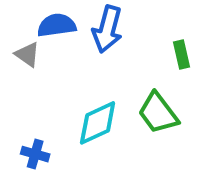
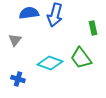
gray triangle: (27, 55) -> (15, 40), moved, turned 32
cyan diamond: (98, 123) -> (50, 63), turned 45

